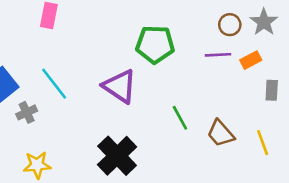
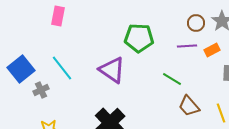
green line: (180, 118) -> (172, 79), moved, turned -30

